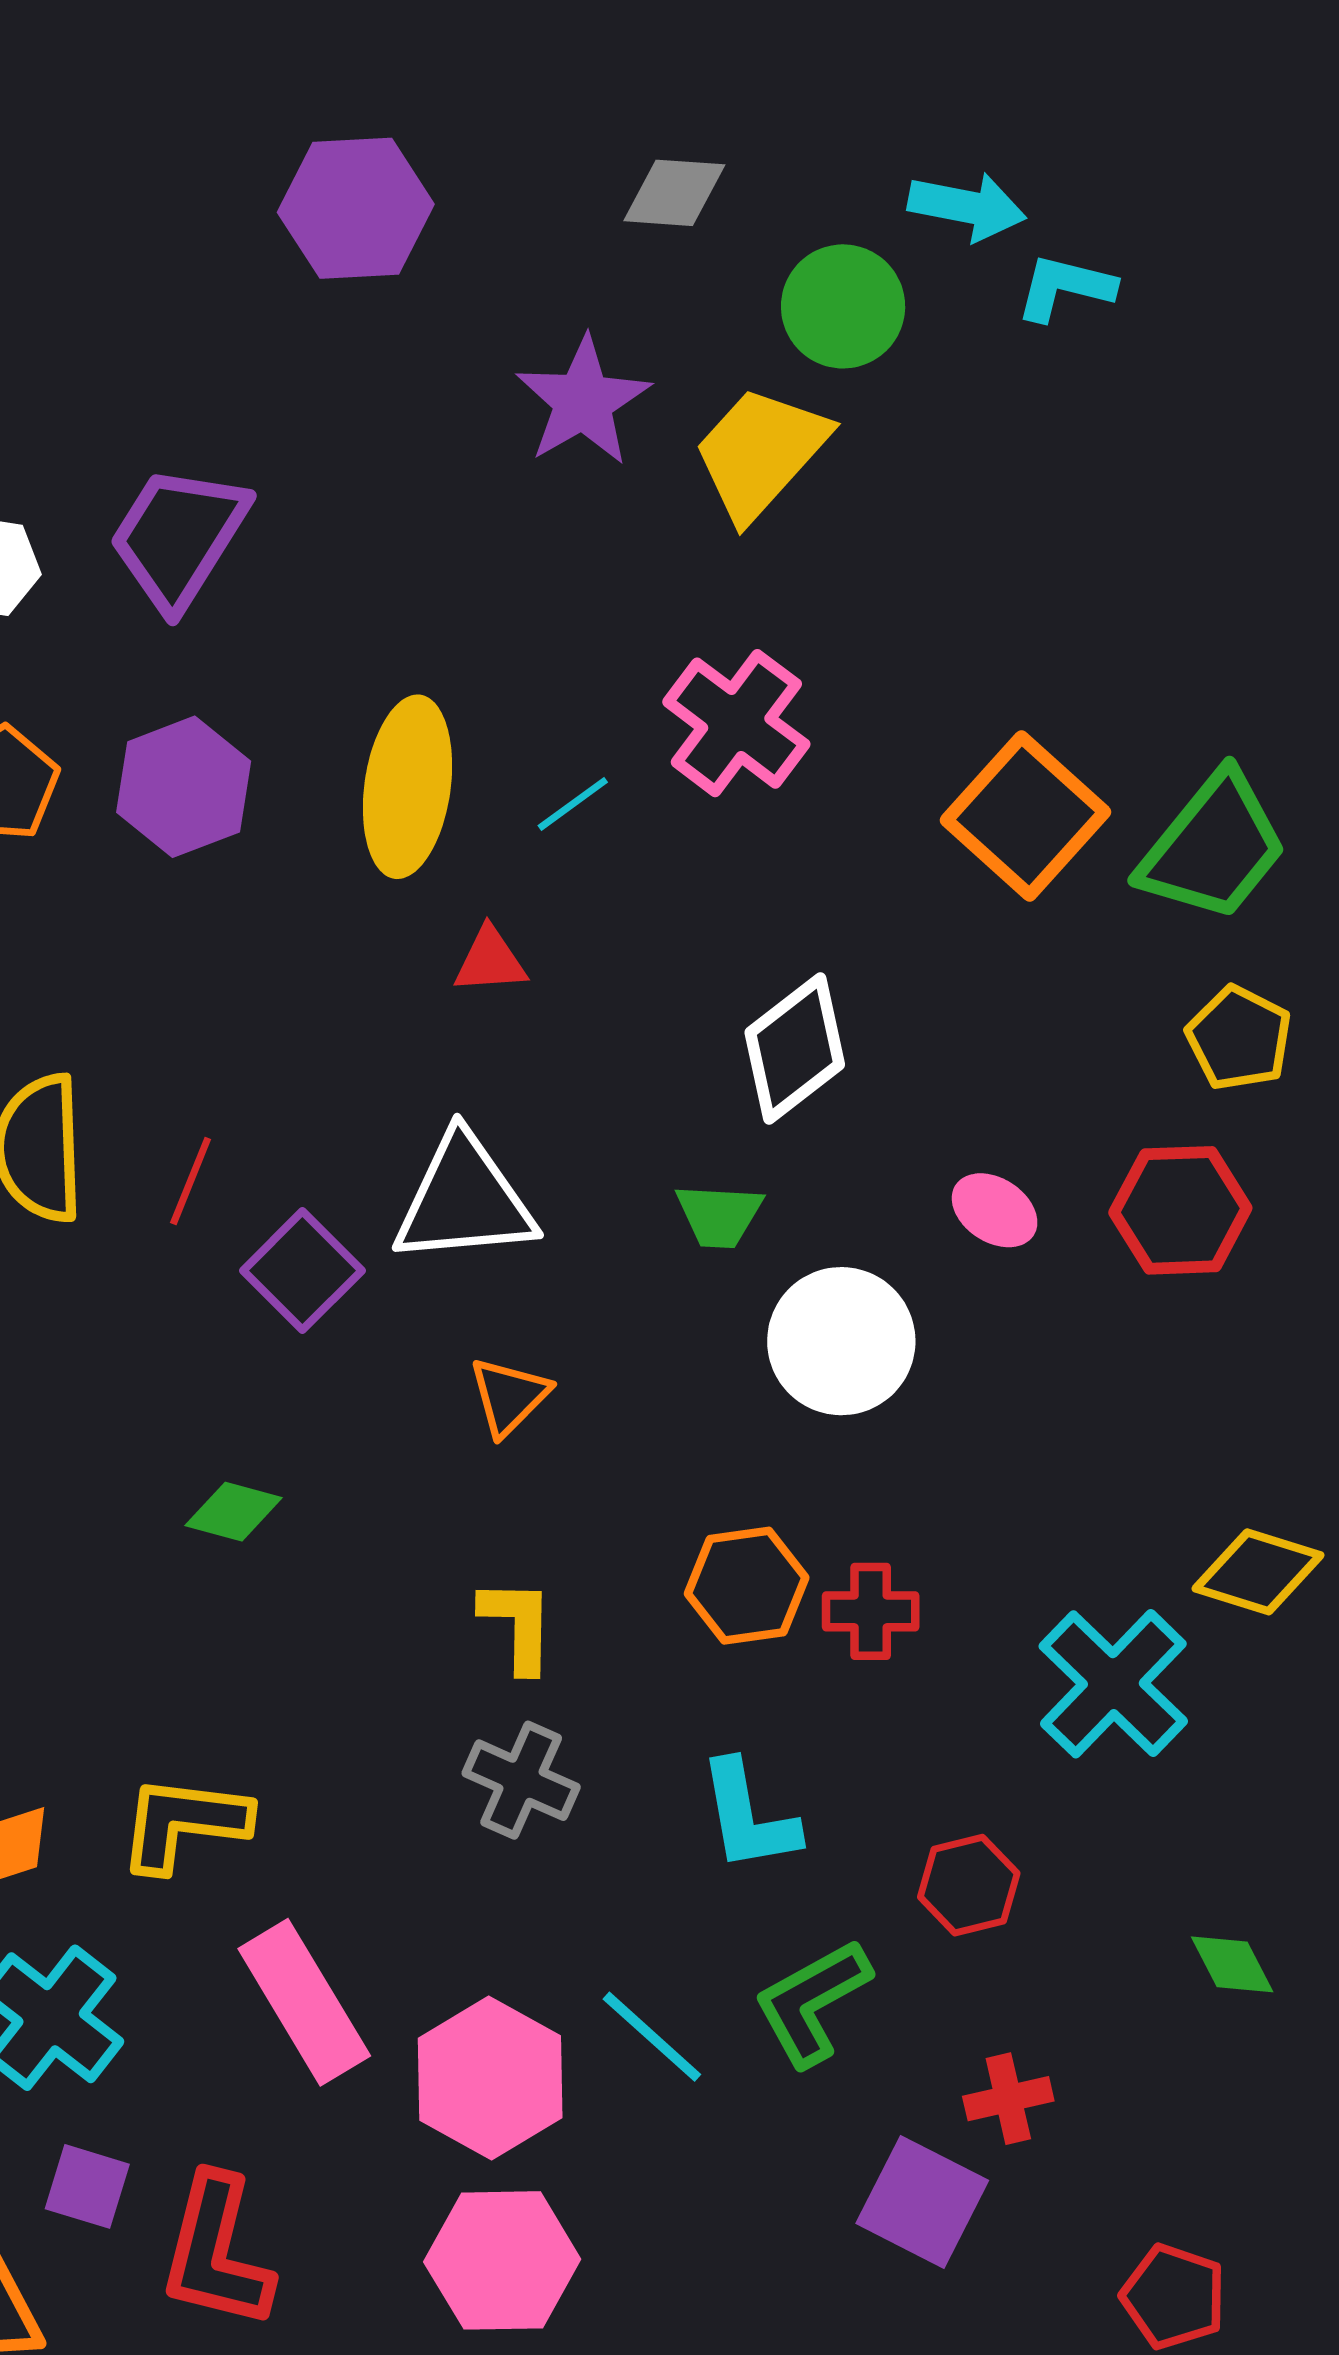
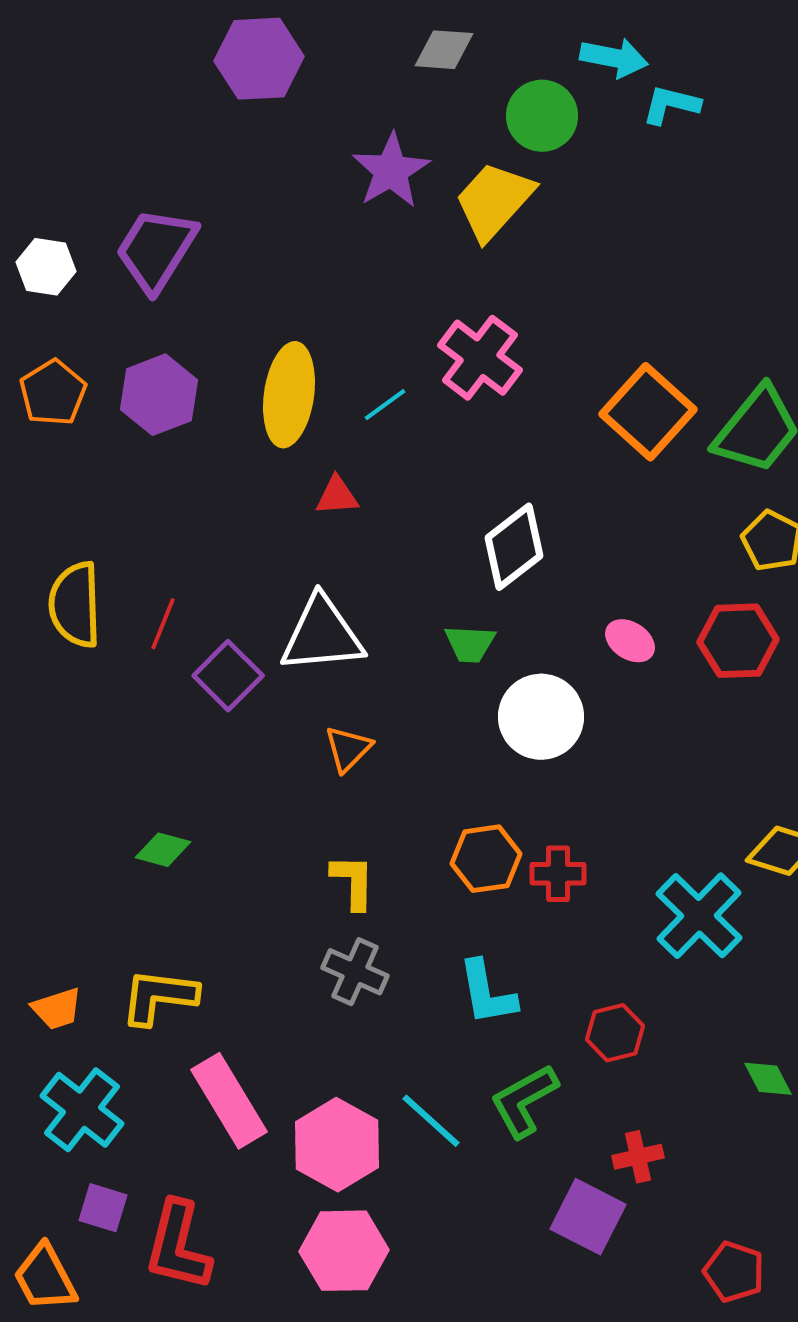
green diamond: (234, 1512) -> (163, 850), moved

